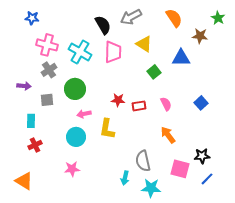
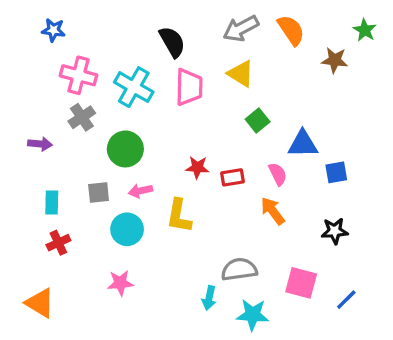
gray arrow: (131, 17) -> (241, 28), moved
blue triangle: (181, 58) -> (303, 144), moved
gray square: (47, 100) -> (99, 192), moved
blue square: (201, 103) -> (336, 172), turned 32
orange arrow: (168, 135) -> (273, 211), moved
black star: (202, 156) -> (335, 231), moved
gray semicircle: (143, 161) -> (239, 269), turned 95

